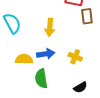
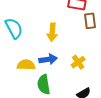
yellow cross: (75, 57) -> (78, 62), turned 32

